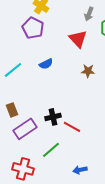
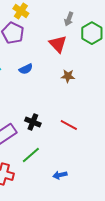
black cross: (53, 117) -> (33, 122), turned 35
red line: (72, 127) -> (69, 125), moved

